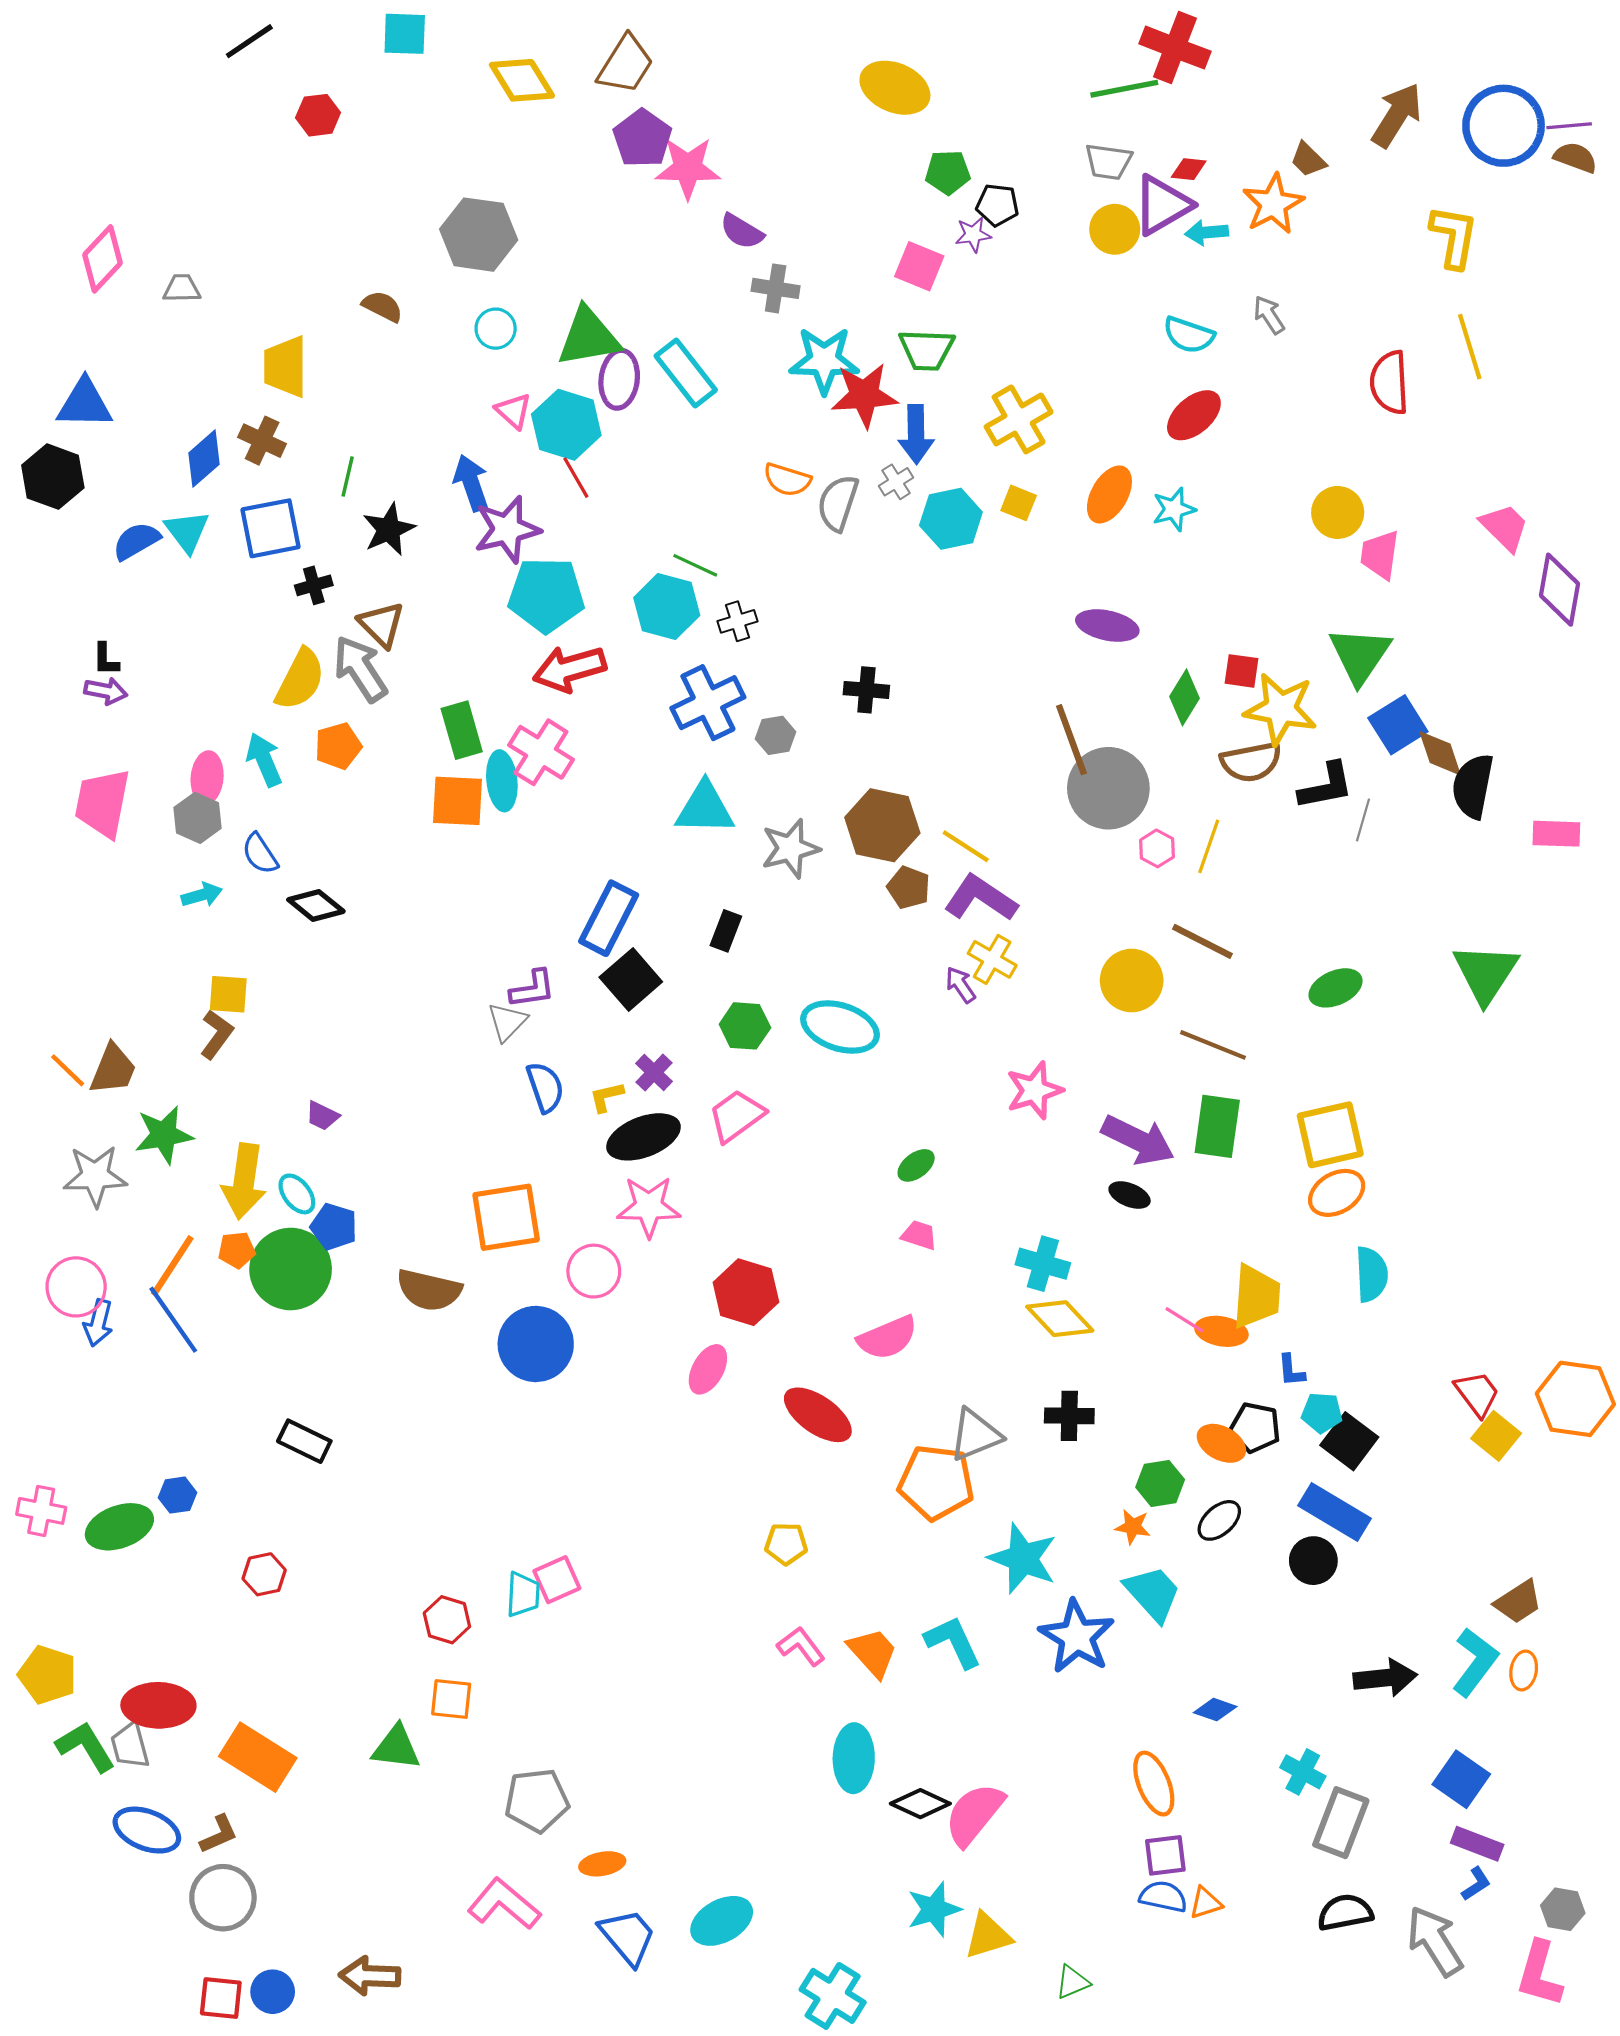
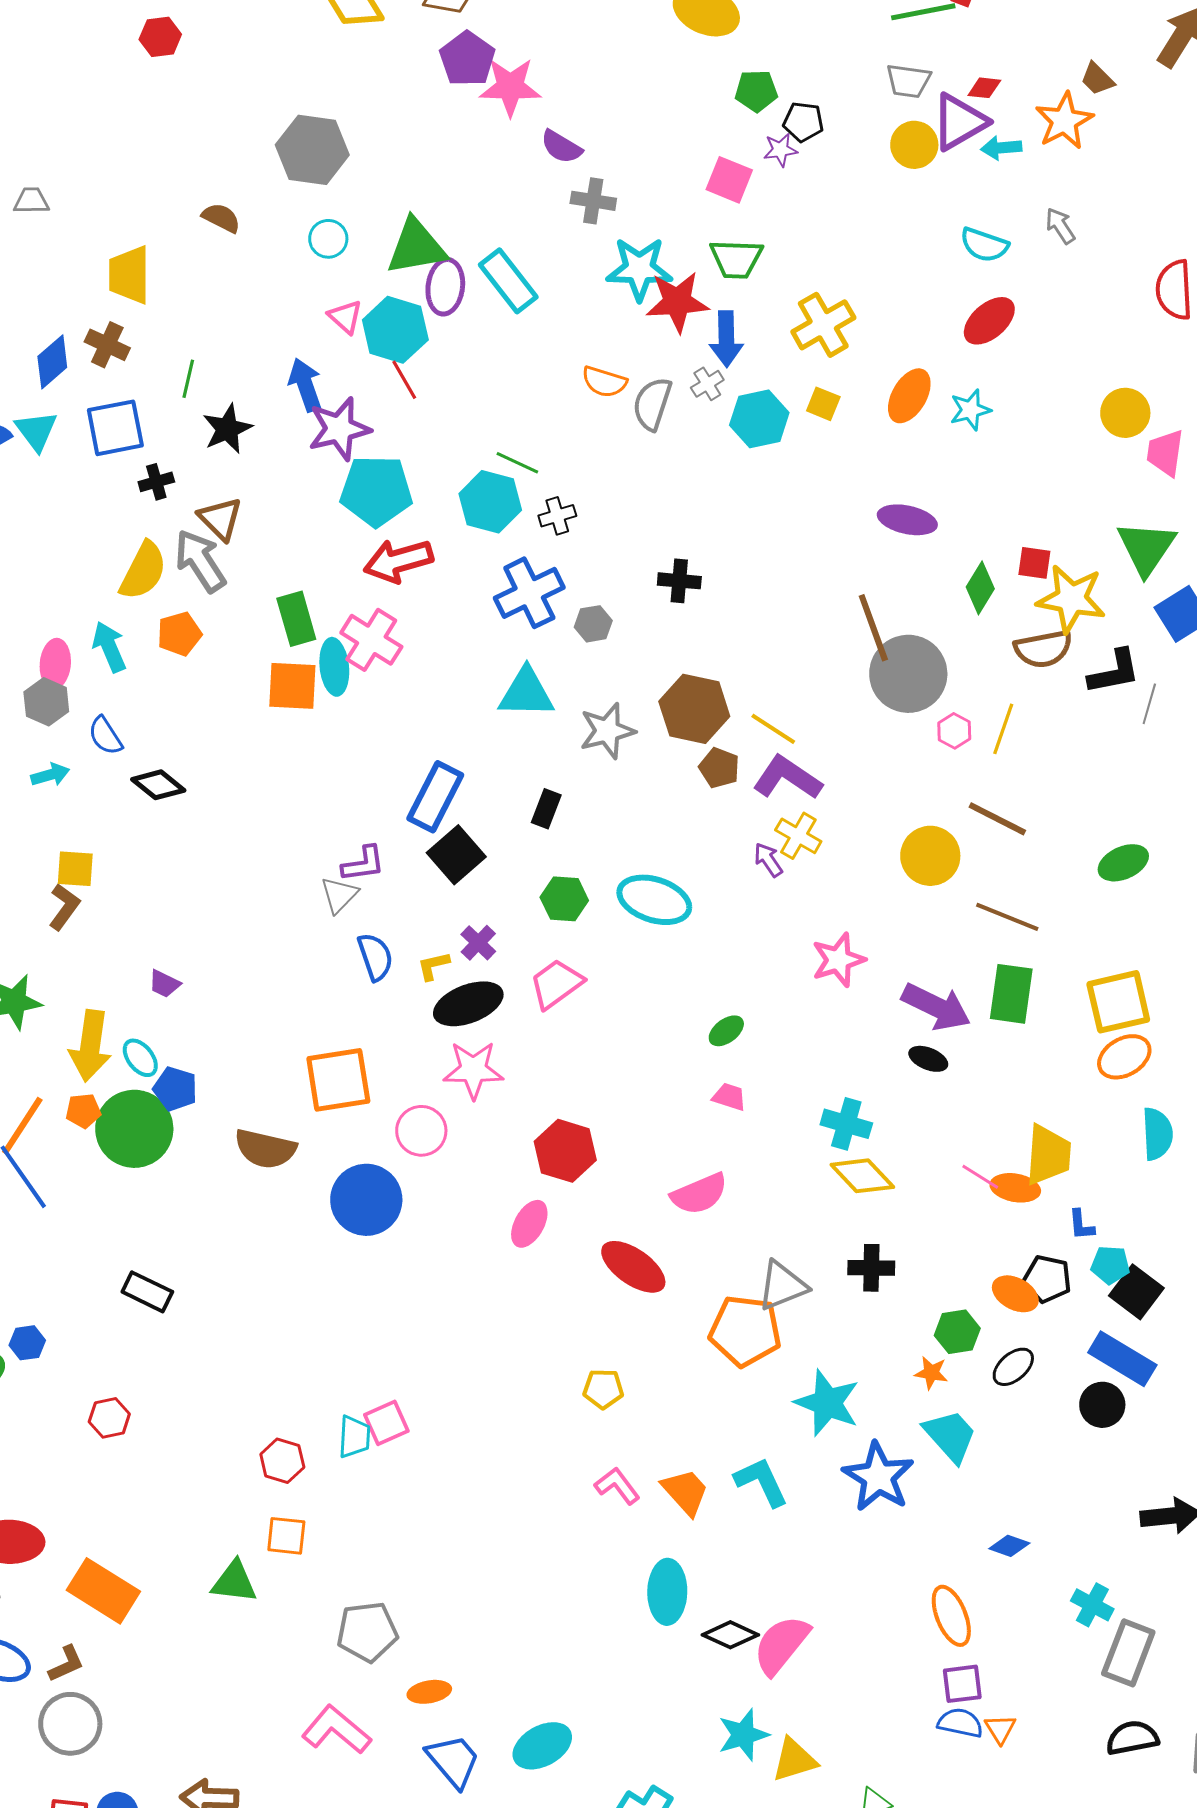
orange triangle: (1206, 1903) -> (1000, 1729), turned -44

